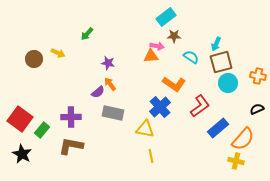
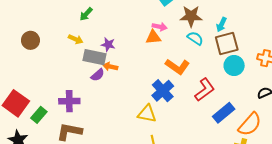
brown star: (174, 36) -> (191, 16), moved, size x1.5
yellow arrow: (58, 53) -> (76, 39), moved
orange arrow: (110, 84) -> (110, 67), turned -40
gray rectangle: (113, 113) -> (94, 57), moved

